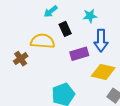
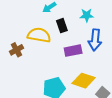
yellow diamond: (103, 72) -> (84, 81), moved

